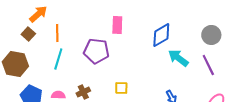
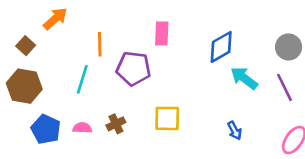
orange line: (57, 33) -> (100, 44), moved
brown square: (28, 34) -> (26, 46), moved
yellow square: (121, 88) -> (167, 118), size x1.5

